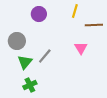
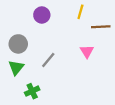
green triangle: (25, 62) -> (16, 68), moved

